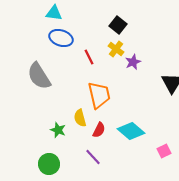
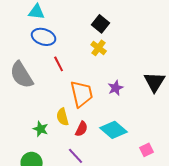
red line: (89, 57) -> (59, 64), moved
purple star: (133, 62) -> (116, 88), moved

